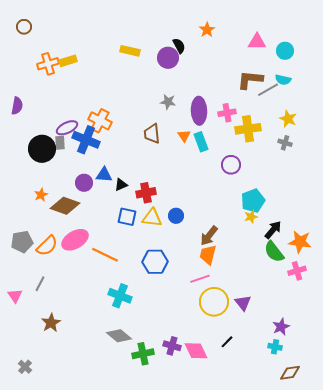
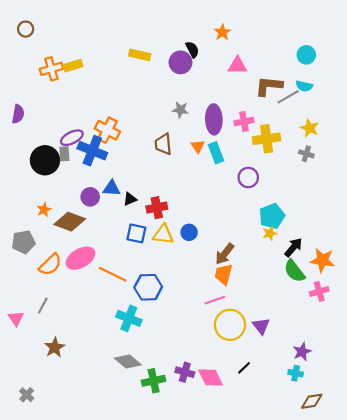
pink triangle: (257, 42) -> (237, 66), moved
gray pentagon: (22, 242) -> (23, 242), moved
blue hexagon: (155, 262) -> (148, 287), moved

